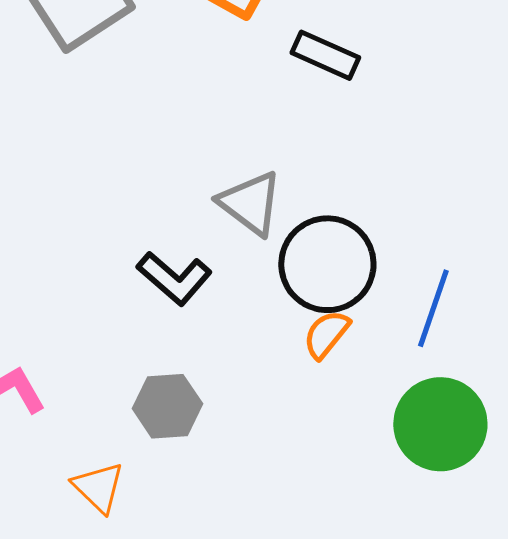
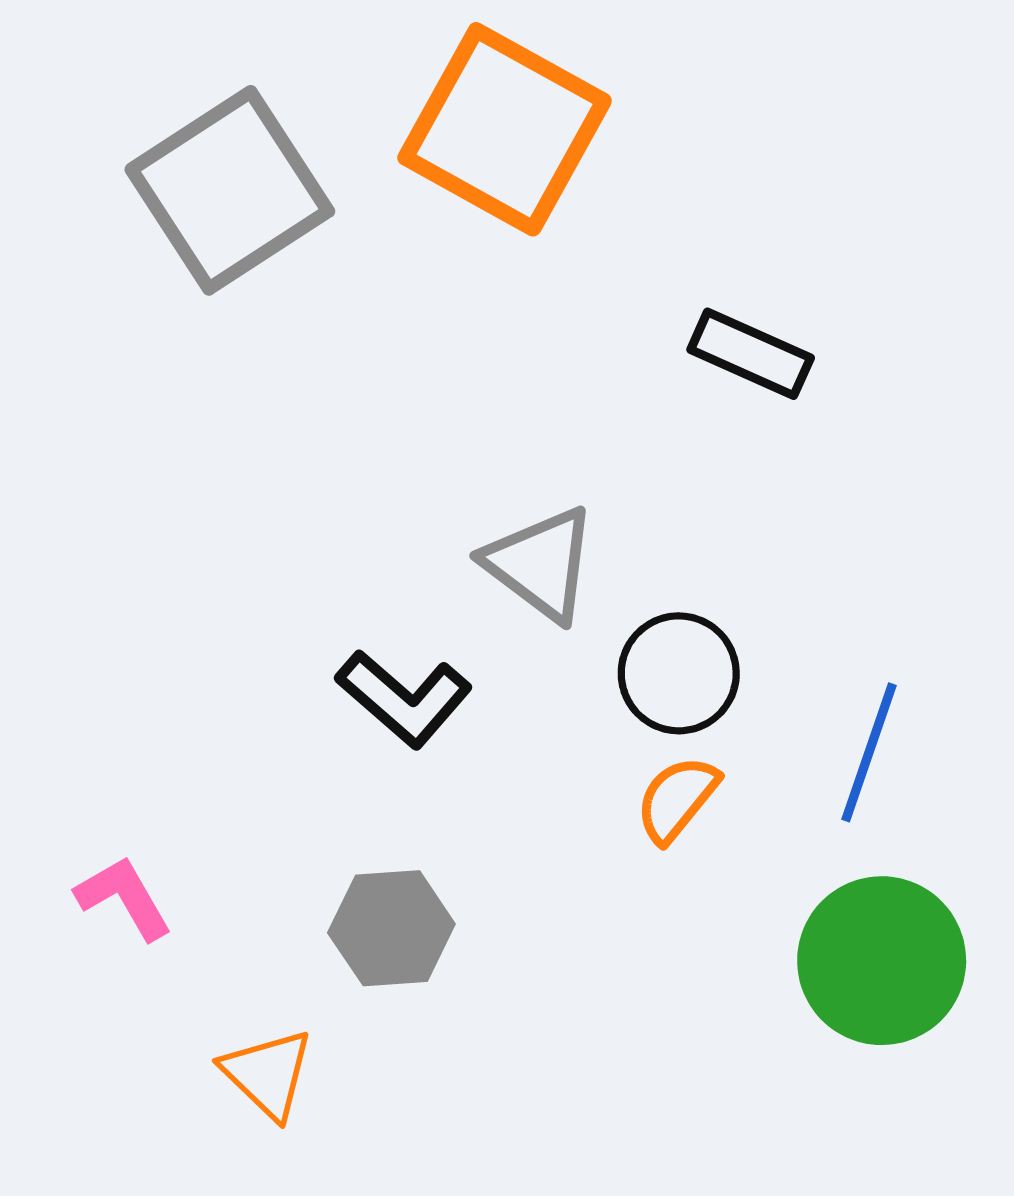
black rectangle: (325, 55) -> (751, 354), moved
black circle: (327, 264) -> (679, 673), size x0.7

